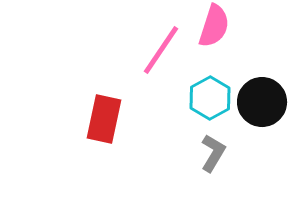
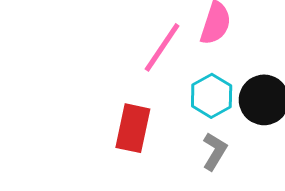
red rectangle: (104, 119) -> (133, 128), moved

